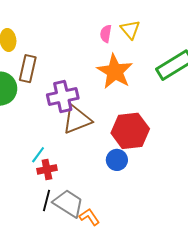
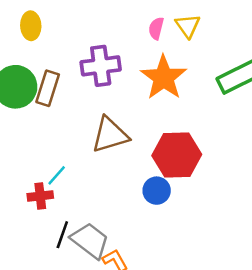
brown rectangle: (28, 69) -> (48, 88), moved
purple cross: (63, 96) -> (101, 66), moved
red cross: (47, 169) -> (40, 196), moved

